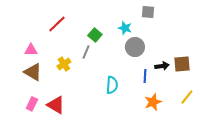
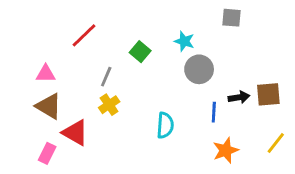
gray square: (148, 12) -> (231, 18), moved
gray line: (86, 52) -> (106, 77), moved
yellow cross: (64, 64) -> (109, 105), moved
red triangle: (56, 105) -> (75, 133), moved

